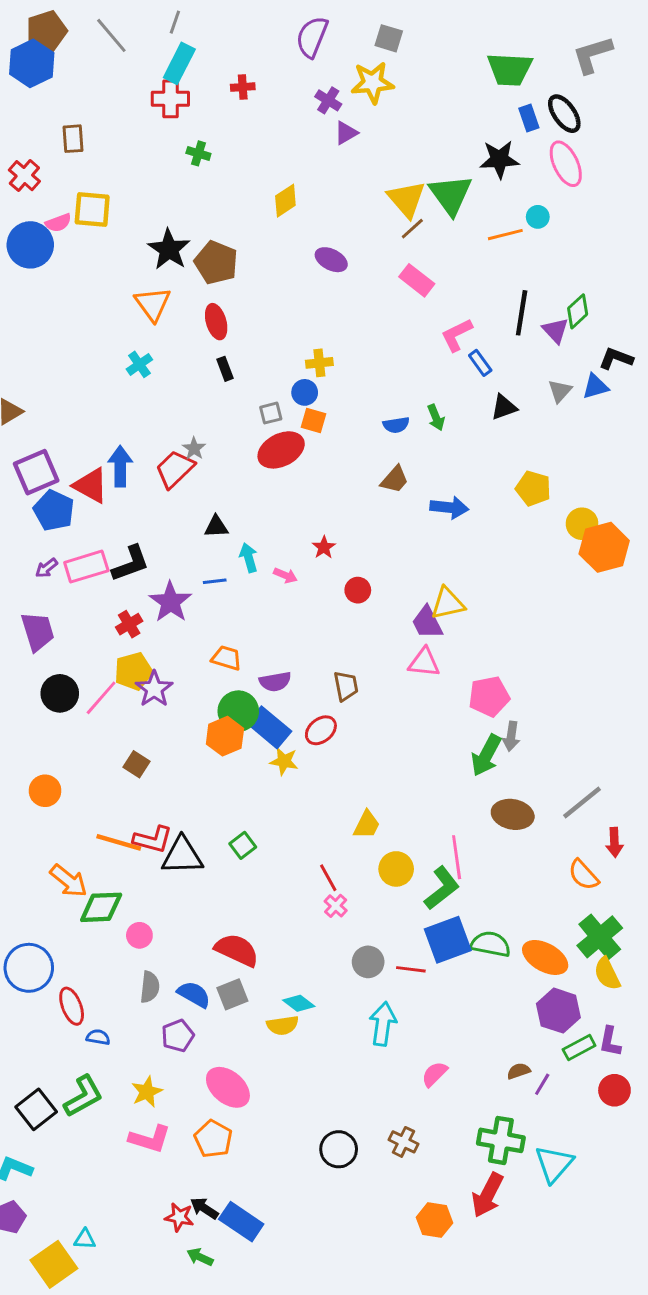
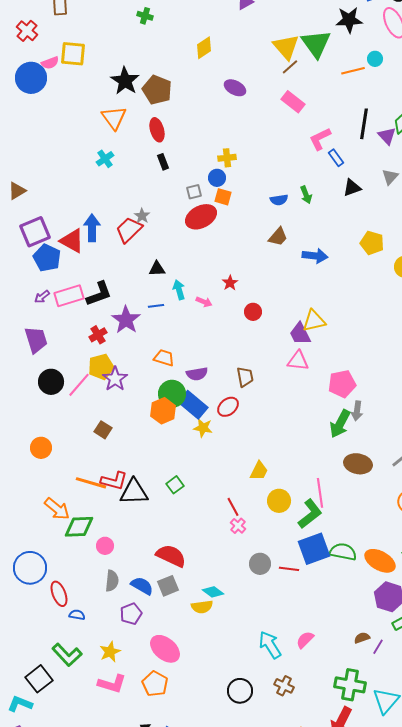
cyan arrow: (383, 1024) -> (270, 645), moved, turned -40
green L-shape: (83, 1096) -> (67, 655), turned 76
black square: (36, 1109) -> (39, 679), moved

